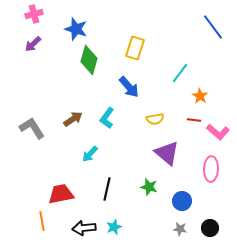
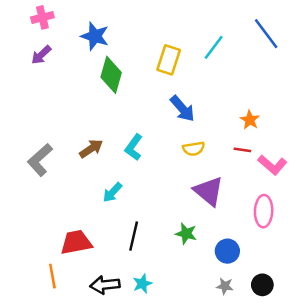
cyan line: (180, 73) -> (214, 47), moved
blue arrow: (129, 87) -> (182, 109), moved
gray L-shape: (32, 128) -> (40, 160), turned -100

